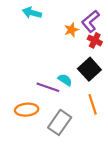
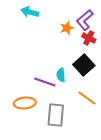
cyan semicircle: (65, 80) -> (61, 75), turned -128
orange line: (93, 104) -> (87, 98), turned -36
gray rectangle: (60, 122) -> (56, 115), turned -30

